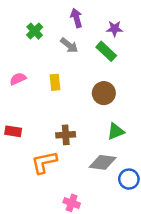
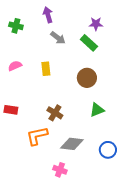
purple arrow: (76, 18) -> (48, 15), moved
green cross: (35, 31) -> (16, 26), moved, turned -32
brown cross: (66, 135) -> (55, 113), turned 35
gray diamond: (103, 162) -> (72, 144), moved

